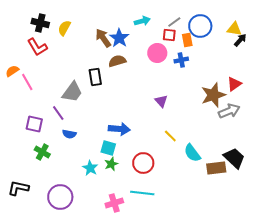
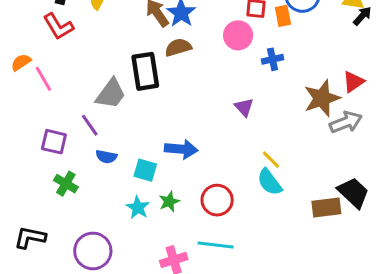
blue cross: (181, 60) -> (272, 59), moved
black rectangle: (95, 77) -> (145, 71), size x1.4
yellow line: (170, 136) -> (271, 160), moved
cyan square: (108, 148) -> (145, 170), moved
cyan semicircle: (192, 153) -> (270, 182), moved

